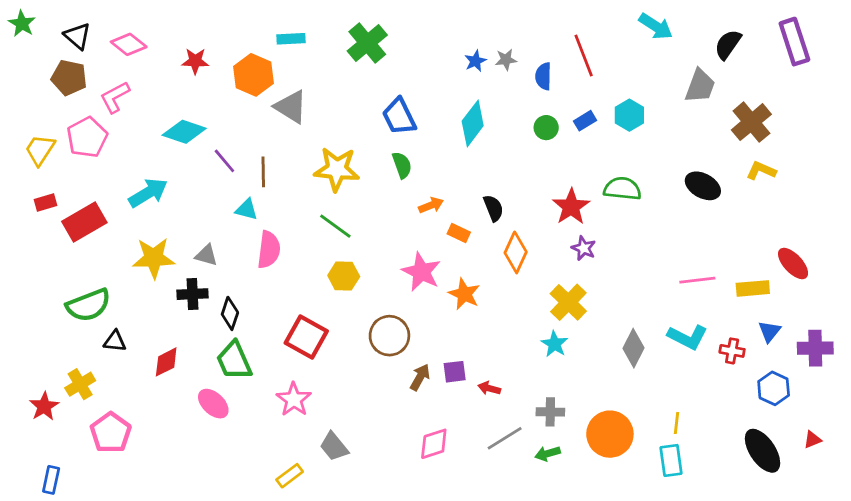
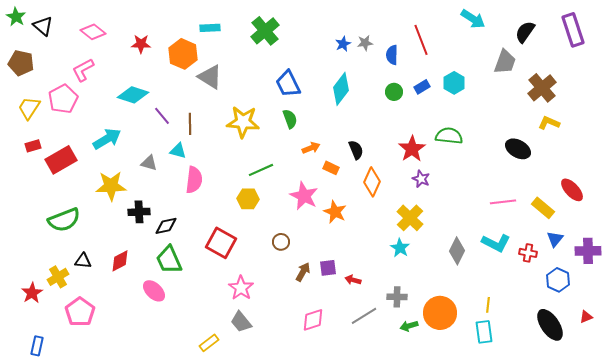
black triangle: (77, 36) -> (43, 26), moved
brown pentagon: (69, 78) -> (21, 63), moved
black ellipse: (703, 186) -> (518, 149), moved
green line: (335, 226) -> (261, 170), moved, turned -60
gray triangle: (206, 255) -> (149, 163), moved
yellow rectangle: (753, 288) -> (543, 208), turned 45
black diamond: (230, 313) -> (166, 226), turned 60
brown circle: (389, 336) -> (281, 242), size x0.6
black triangle: (115, 341) -> (83, 261), moved
pink star: (294, 399) -> (241, 288), moved
green arrow: (548, 454) -> (409, 326), moved

